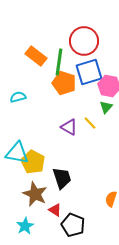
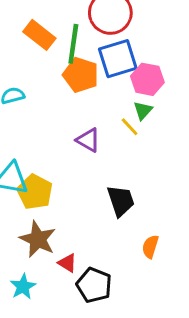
yellow line: (90, 123) -> (130, 127), moved
black trapezoid: (62, 178) -> (121, 201), moved

